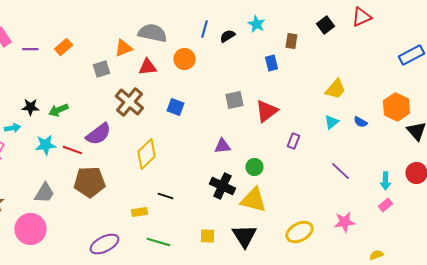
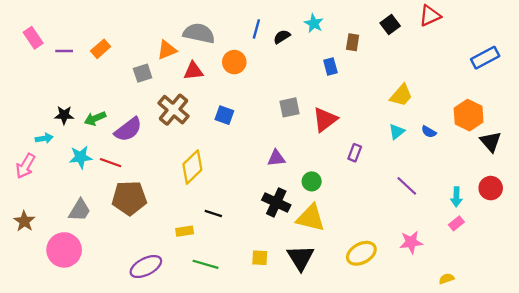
purple semicircle: (98, 134) -> (128, 129), moved

